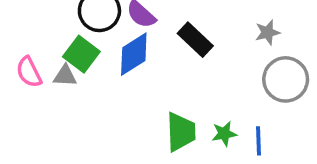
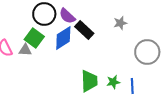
gray star: (268, 32) -> (120, 23), moved
black rectangle: (195, 40) -> (84, 30), moved

